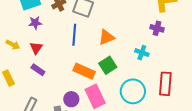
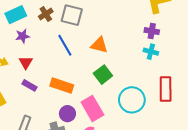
blue line: (74, 35) -> (65, 45), turned -30
orange triangle: (107, 37) -> (99, 45), turned 42
cyan cross: (142, 53) -> (151, 52), moved
orange rectangle: (84, 71) -> (62, 86), moved

